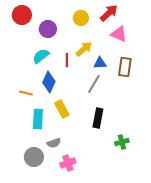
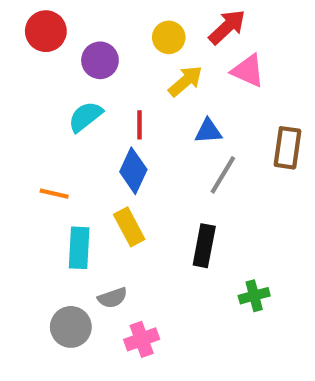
yellow arrow: (84, 49) -> (185, 81), moved
brown rectangle: (125, 67) -> (287, 148), moved
blue diamond: (49, 82) -> (133, 171), moved
gray line: (94, 84) -> (223, 175), moved

